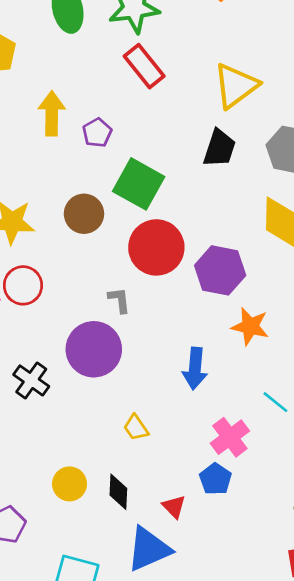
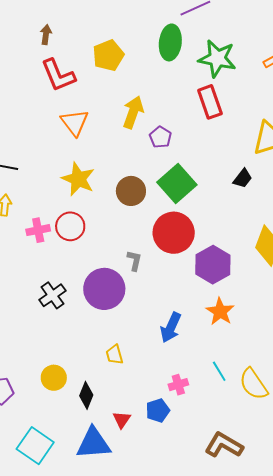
purple pentagon: (97, 133) -> (160, 137), turned -30
black trapezoid: (219, 148) -> (243, 178), size x0.7
pink cross: (230, 437) -> (178, 385), size x0.7

